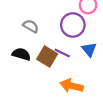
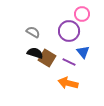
purple line: (62, 53) -> (69, 62), moved
black semicircle: (21, 54) -> (35, 53), moved

